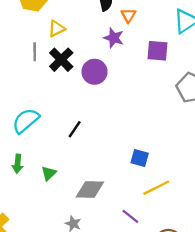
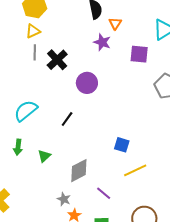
yellow triangle: (57, 29) -> (33, 31), moved
purple circle: (94, 72) -> (87, 83), moved
gray diamond: (90, 190) -> (79, 171), turned -30
purple line: (130, 216) -> (104, 193), moved

